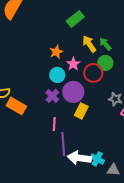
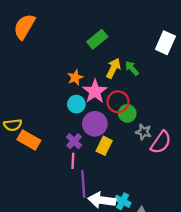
yellow arrow: (89, 44) -> (113, 68), turned 60
green circle: (105, 63) -> (127, 113), moved
pink star: (73, 64) -> (95, 91), size x1.5
purple cross: (52, 96) -> (74, 141), moved

